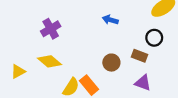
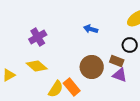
brown circle: (111, 63) -> (92, 67), size x1.5
purple triangle: (143, 83) -> (120, 75), moved

